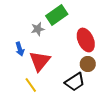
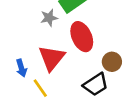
red ellipse: (86, 40) -> (82, 37), moved
blue arrow: (20, 49) -> (21, 68), moved

